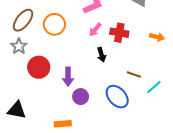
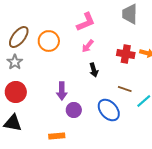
red cross: (119, 33) -> (126, 54), moved
red circle: (39, 67) -> (16, 92), moved

